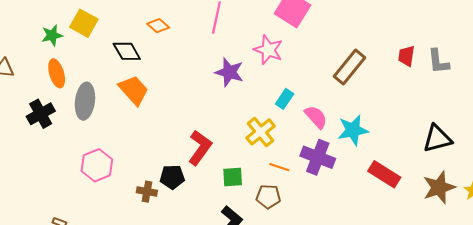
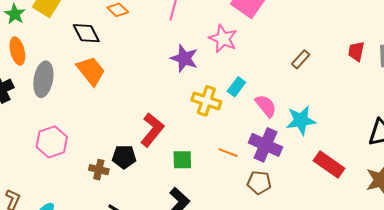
green star: (52, 35) -> (15, 14), turned -30
brown rectangle: (349, 67) -> (301, 59), size x0.6
yellow cross: (261, 132) -> (206, 101), moved, turned -36
brown pentagon: (268, 197) -> (259, 182), moved

